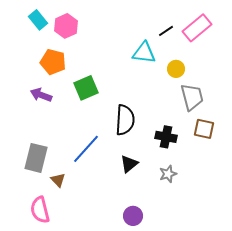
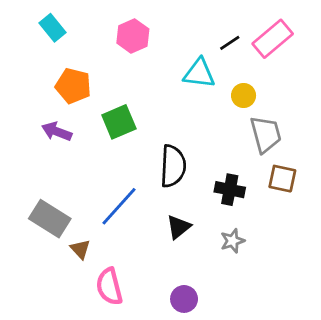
pink hexagon: (66, 26) -> (133, 36), moved
gray rectangle: (36, 158) -> (50, 219), turned -72
pink semicircle: (40, 210) -> (109, 287), moved

